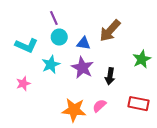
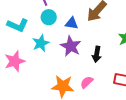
pink star: (23, 84) -> (15, 61), size x1.5

